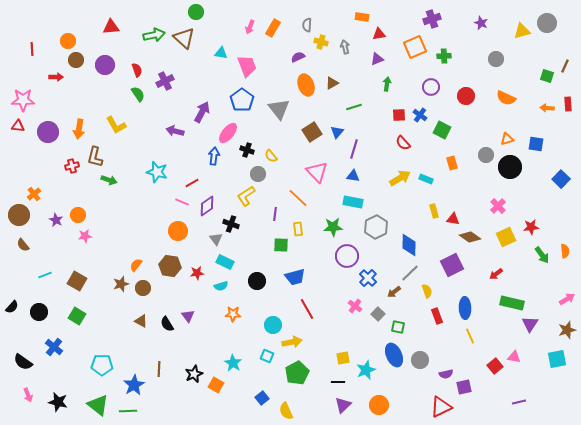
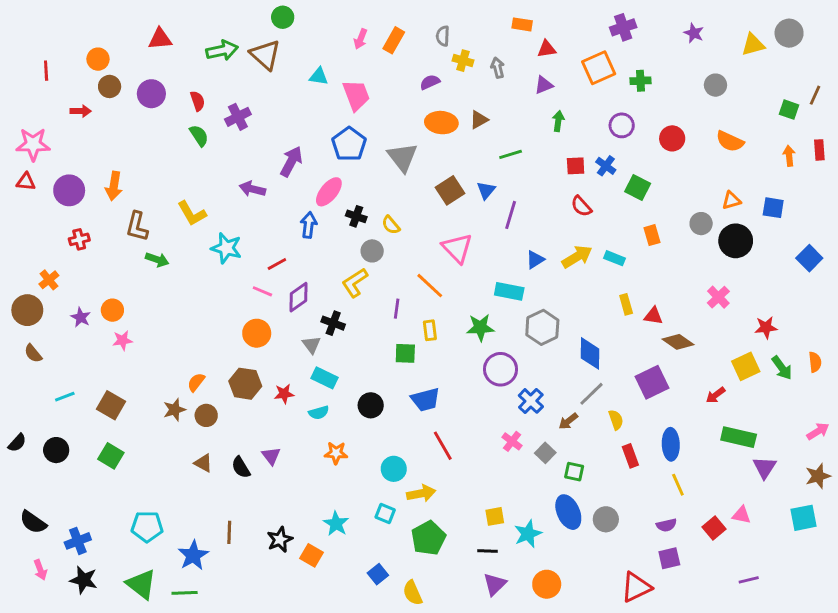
orange ellipse: (306, 85) -> (441, 123), turned -65
orange arrow: (547, 108) -> (789, 156), turned 80
yellow L-shape: (116, 125) -> (192, 213), moved
red cross: (72, 166) -> (79, 239), moved
blue triangle: (353, 176) -> (535, 260), moved, turned -40
yellow square: (506, 237) -> (746, 366), moved
blue cross: (54, 347) -> (78, 541), moved, turned 30
purple semicircle: (446, 374) -> (666, 525), moved

